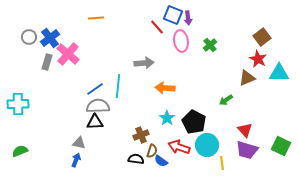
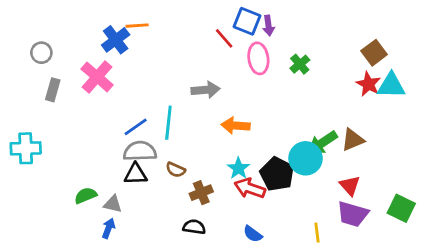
blue cross: (50, 38) -> (116, 40), moved
gray rectangle: (47, 62) -> (53, 90), moved
cyan triangle: (279, 73) -> (391, 86), moved
brown triangle: (247, 78) -> (353, 140), moved
green arrow: (226, 100) -> (323, 143), size x1.5
cyan circle: (207, 145) -> (306, 158), moved
red arrow: (179, 147) -> (250, 188), moved
green semicircle: (20, 151) -> (86, 195), moved
brown semicircle: (152, 151) -> (176, 170), moved, turned 96
blue semicircle: (161, 161) -> (253, 234), moved

